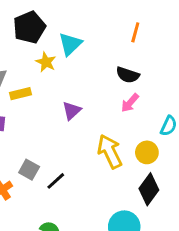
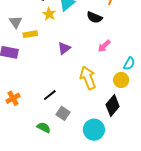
black semicircle: (128, 75) -> (94, 17), moved
yellow circle: (147, 152) -> (121, 80), moved
gray square: (29, 170) -> (63, 113), moved

